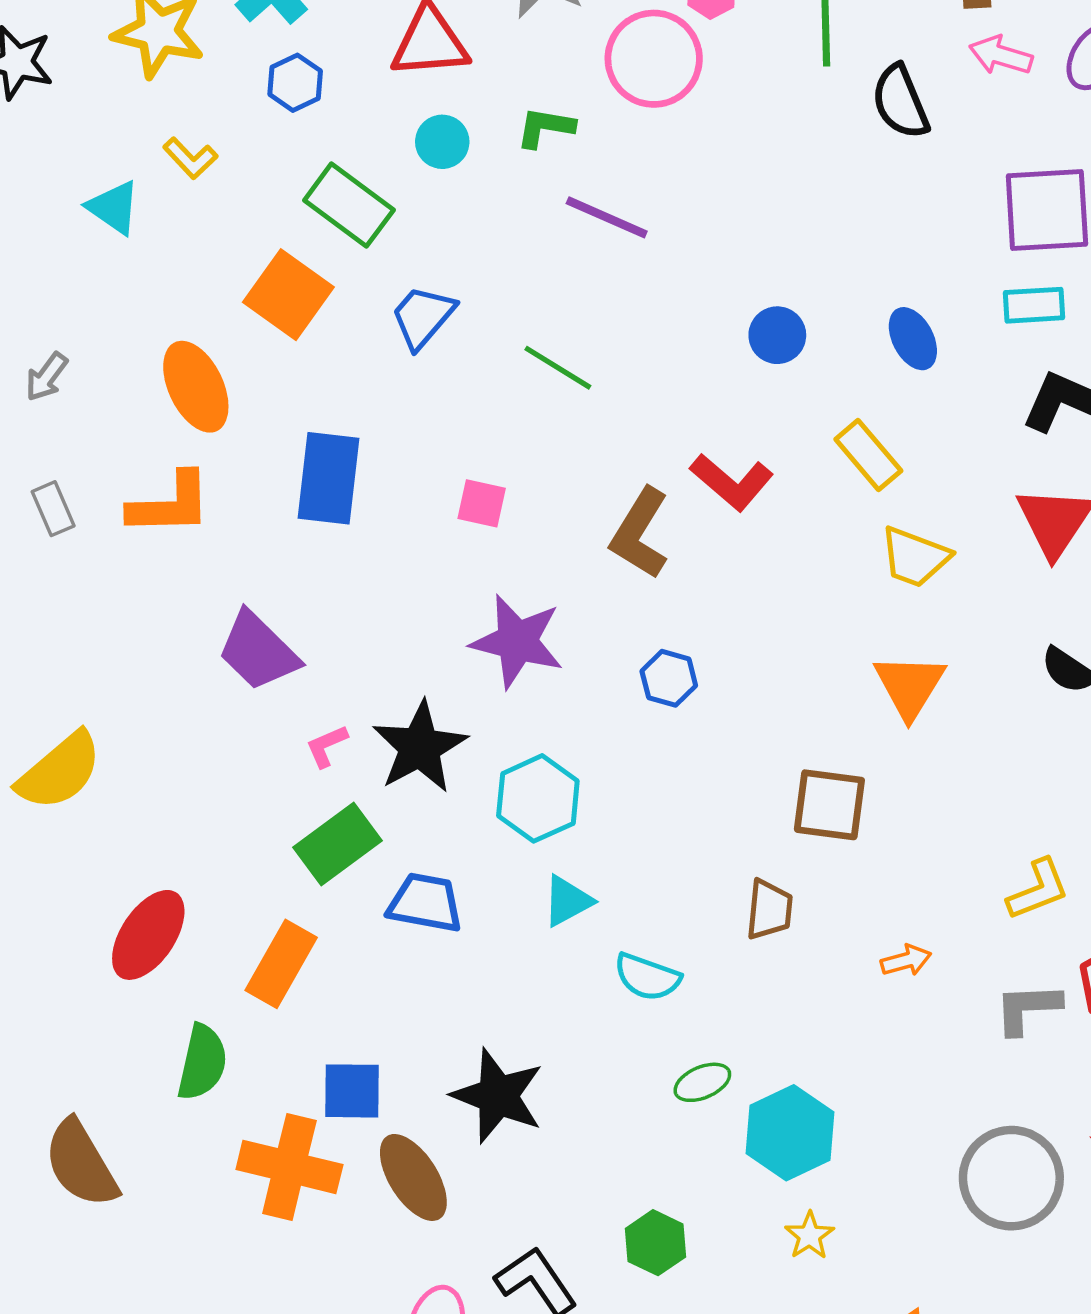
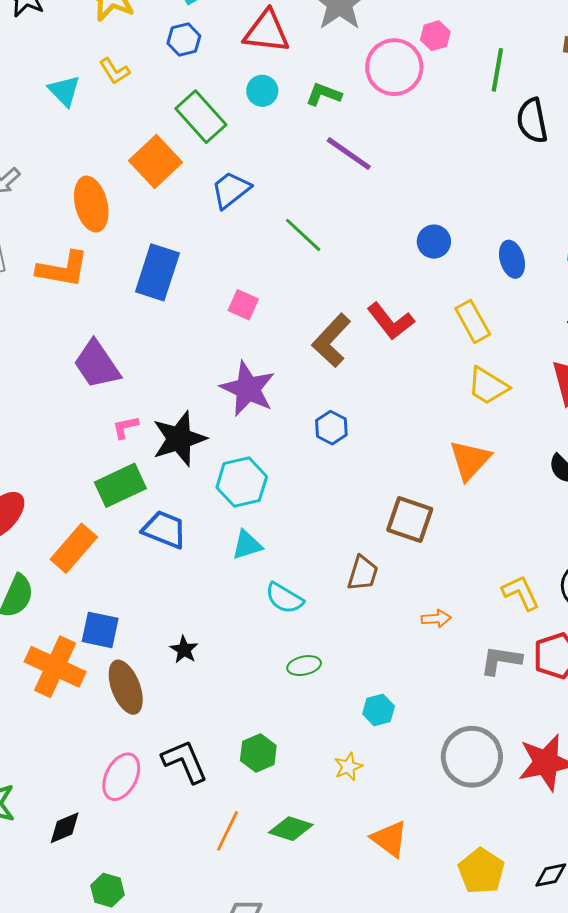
yellow L-shape: (1038, 889) -> (521, 593), turned -105
black star: (498, 1096) -> (184, 650), size x0.5
cyan hexagon: (790, 1133) -> (379, 710), moved, size x0.6

